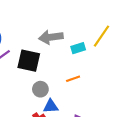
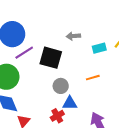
gray arrow: (51, 37) -> (73, 36), size x0.6

